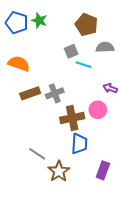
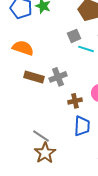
brown rectangle: (30, 93) -> (34, 77), turned 36
brown cross: (72, 118) -> (75, 101), size x0.6
brown star: (59, 171) -> (45, 153), moved

